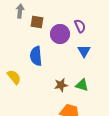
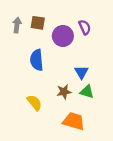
gray arrow: (20, 11) -> (17, 25), moved
blue triangle: (84, 51) -> (81, 72), moved
yellow semicircle: (14, 77) -> (34, 103), moved

